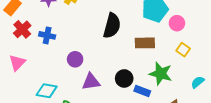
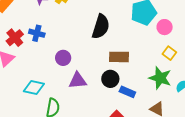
red cross: (22, 29) -> (15, 38), moved
brown rectangle: (145, 43) -> (119, 57), moved
green star: (161, 74) -> (160, 78), moved

